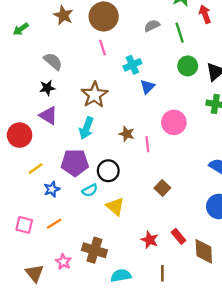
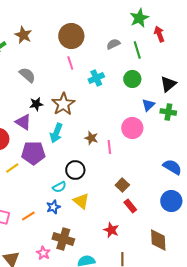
brown star: (63, 15) -> (23, 35), moved
green circle: (188, 66) -> (132, 79), moved
blue triangle: (147, 87) -> (148, 105), moved
black star: (47, 88) -> (36, 104), moved
purple pentagon: (75, 163) -> (33, 153), moved
blue star: (52, 189) -> (53, 207), moved
red rectangle: (178, 236) -> (130, 206), moved
pink star: (63, 262) -> (43, 253), moved

